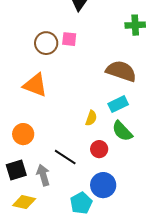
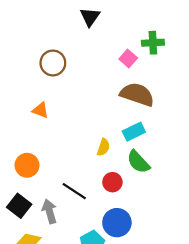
pink square: (69, 39) -> (128, 58), moved, turned 35
orange triangle: (35, 85) -> (40, 110), size x0.6
black square: (16, 170) -> (19, 206), turned -35

